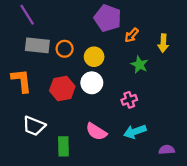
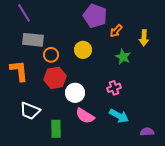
orange circle: (65, 49) -> (51, 55), moved
white circle: (92, 83) -> (75, 93), moved
cyan arrow: (135, 132) -> (119, 116), turned -132

